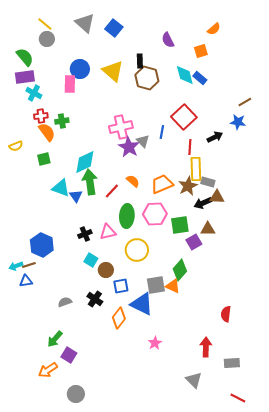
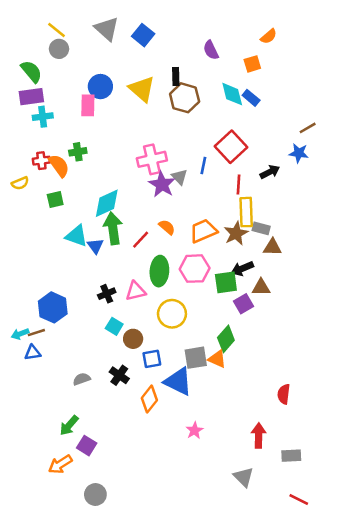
cyan cross: (34, 93) -> (43, 117), turned -35
red cross: (41, 116) -> (41, 161), moved
black arrow: (203, 203) -> (242, 269), moved

